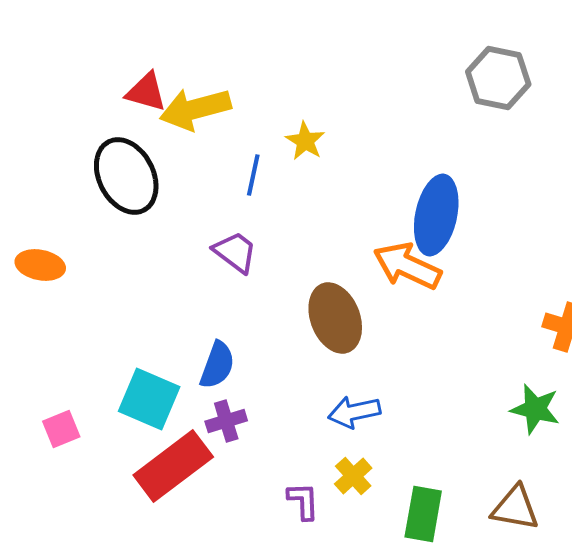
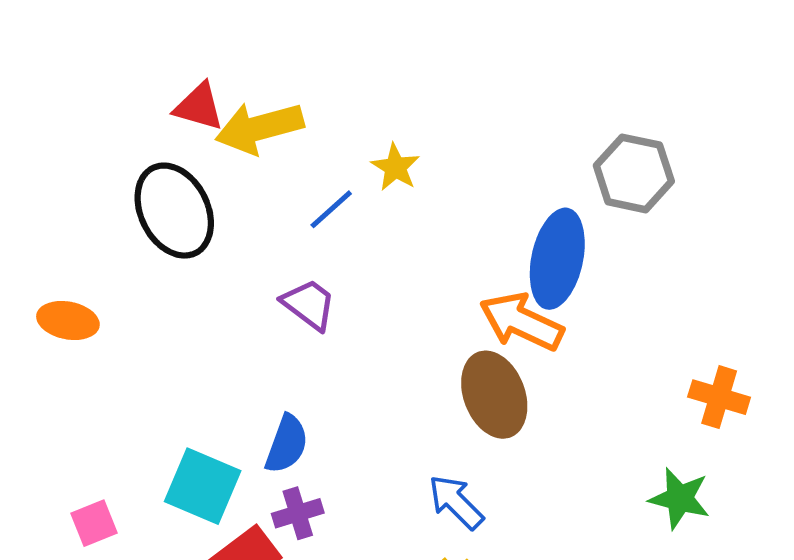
gray hexagon: (498, 78) -> (634, 173), moved
blue line: (253, 175) -> (331, 209), turned 36
brown ellipse: (335, 318) -> (494, 395), moved
blue arrow: (354, 412) -> (456, 502), turned 57

